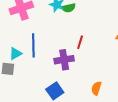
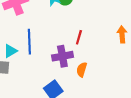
orange semicircle: (96, 88) -> (82, 70), moved

